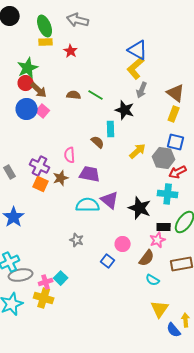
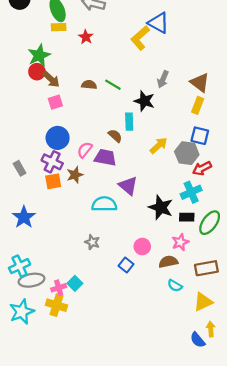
blue triangle: (138, 50) -> (159, 23), moved
yellow L-shape: (136, 68) -> (140, 38), moved
blue circle: (27, 109) -> (58, 138), moved
pink square: (43, 111) -> (55, 102), turned 32
pink semicircle: (70, 155) -> (85, 150), turned 42
purple trapezoid: (90, 174) -> (105, 157), moved
orange square: (41, 184) -> (53, 181), turned -35
cyan cross: (168, 194) -> (191, 192), turned -30
purple triangle: (110, 200) -> (128, 186), moved
black rectangle: (164, 227) -> (187, 217), moved
brown semicircle: (147, 258) -> (168, 262), turned -138
yellow triangle: (160, 309) -> (203, 302), moved, turned 30

